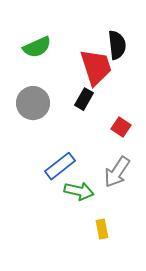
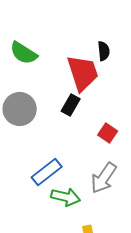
black semicircle: (117, 45) -> (104, 51), size x0.7
green semicircle: (37, 47) -> (24, 53), turned 56

